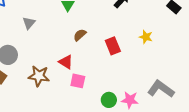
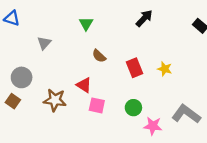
brown semicircle: (80, 35) -> (99, 56), turned -96
yellow star: (146, 37) -> (165, 69), moved
green circle: (109, 100) -> (133, 108), moved

